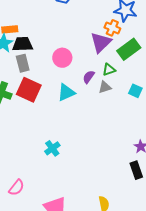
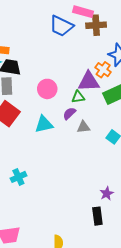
purple triangle: (101, 42) -> (89, 82), turned 30
green triangle: (109, 70) -> (78, 97), moved

